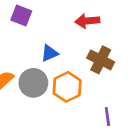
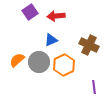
purple square: (21, 16) -> (30, 12), turned 35
red arrow: (87, 21) -> (56, 16), moved

